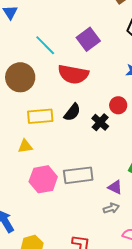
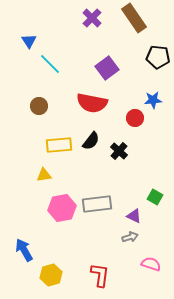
cyan line: (45, 45) -> (50, 64), moved
brown circle: (20, 77) -> (39, 106), size x0.6
red circle: (118, 105) -> (135, 118), moved

